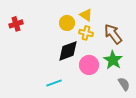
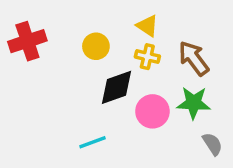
yellow circle: (67, 23) -> (96, 46), moved
red cross: (16, 24) -> (27, 41), size x1.5
green star: (113, 60) -> (194, 103), turned -30

